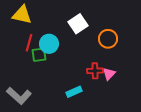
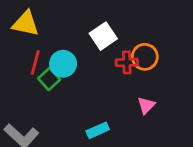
green square: (39, 55) -> (49, 79), turned -35
red cross: (95, 71) -> (127, 62), moved

